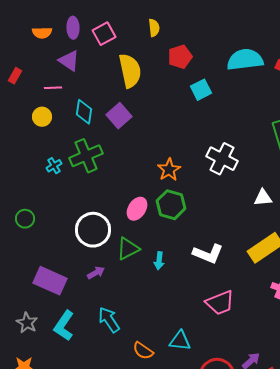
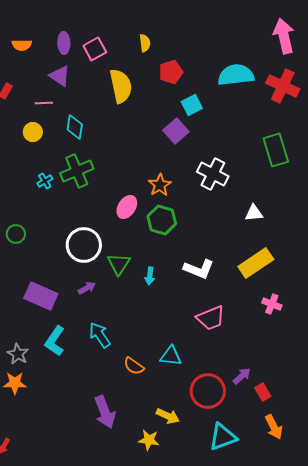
orange semicircle: (42, 33) -> (22, 45), moved
purple square: (119, 116) -> (176, 131), moved
pink ellipse: (137, 209) -> (127, 207), moved
green triangle: (128, 249) -> (119, 264), turned -30
gray star: (27, 323) -> (18, 354), moved

